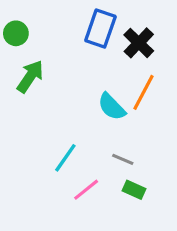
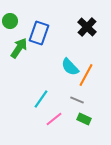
blue rectangle: (100, 29) -> (39, 33), moved
orange line: (144, 92) -> (86, 75), moved

